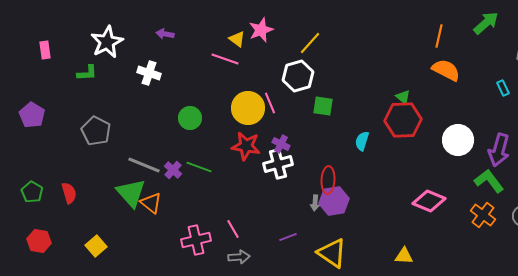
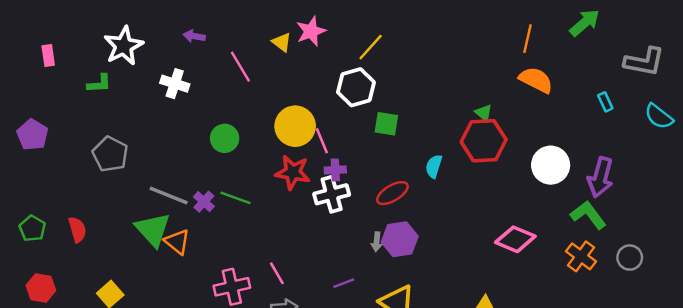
pink line: (225, 59) -> (240, 67), moved, turned 40
pink line: (270, 103) -> (322, 141), moved
purple cross: (281, 144) -> (335, 170), turned -30
red ellipse: (328, 180) -> (392, 193), moved, turned 56

